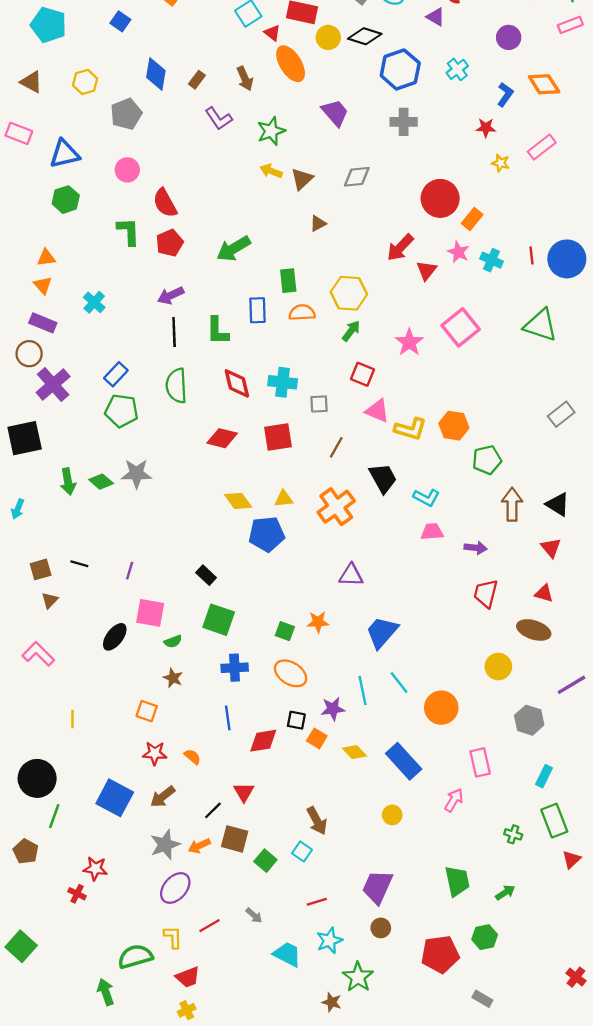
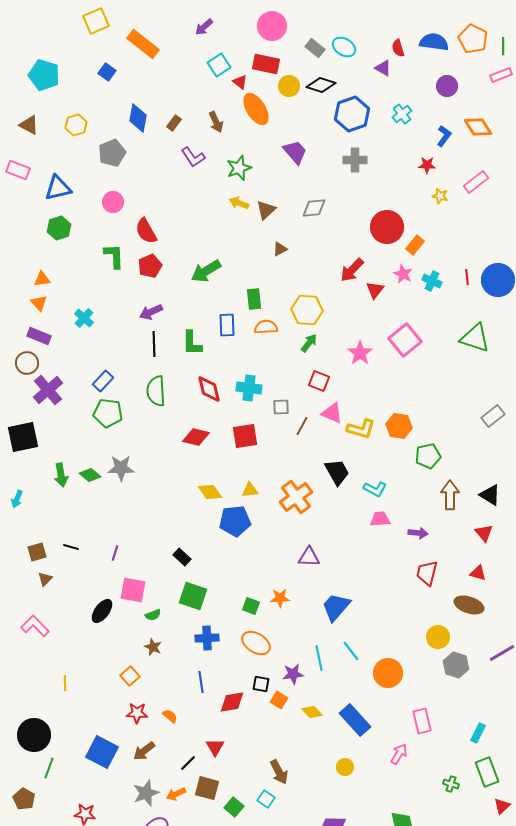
brown line: (336, 447) -> (302, 426), moved
orange square: (147, 711) -> (130, 676), turned 30
gray hexagon: (529, 720) -> (456, 665), moved

